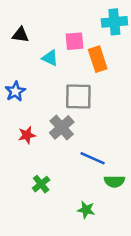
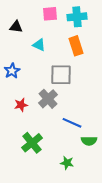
cyan cross: (114, 22) -> (77, 17), moved
pink square: (75, 41) -> (50, 14), moved
green cross: (41, 184) -> (32, 143), size x1.5

